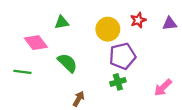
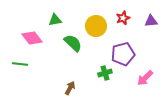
purple pentagon: (122, 56) -> (123, 54), moved
green semicircle: (67, 63) -> (73, 43), moved

